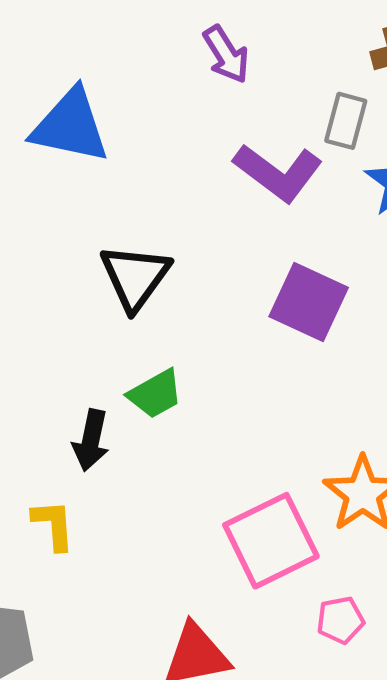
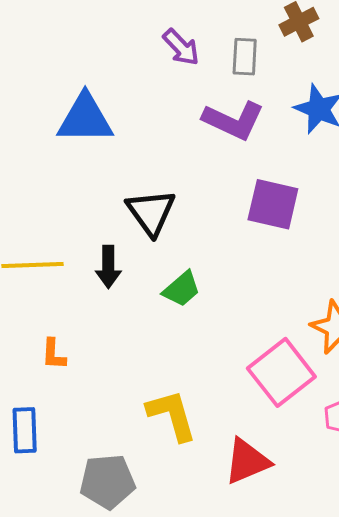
gray rectangle: (346, 121) -> (245, 57), moved
black arrow: (91, 440) -> (108, 267), moved
yellow L-shape: (53, 525) -> (172, 415), moved, size x1.5

